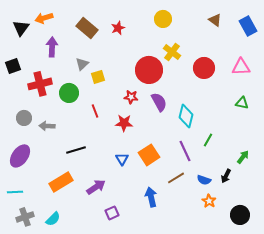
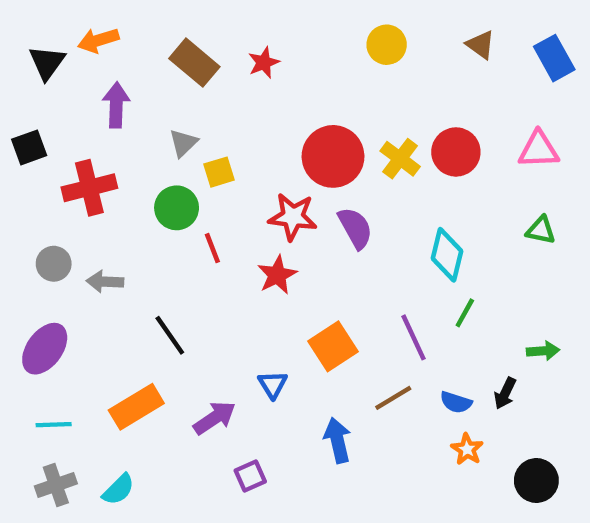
yellow circle: (163, 19) -> (387, 45), moved
yellow cross: (172, 52) -> (400, 159), moved
green circle: (69, 93) -> (177, 208), moved
red star: (131, 97) -> (293, 217), size x1.5
cyan diamond: (186, 116) -> (447, 255), moved
red star: (124, 123) -> (277, 275), turned -30
black line: (76, 150) -> (170, 335), turned 72
green arrow: (243, 157) -> (543, 351), turned 48
blue triangle: (122, 159) -> (273, 384), moved
cyan line: (15, 192) -> (54, 425), moved

